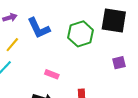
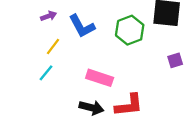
pink rectangle: (52, 74) -> (100, 78), size x1.6

